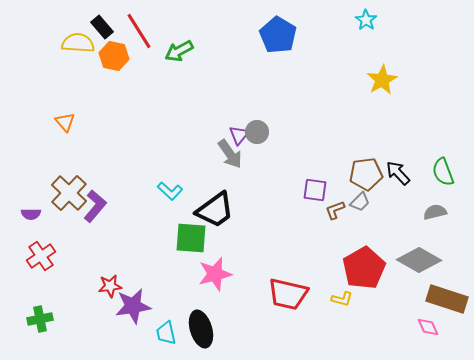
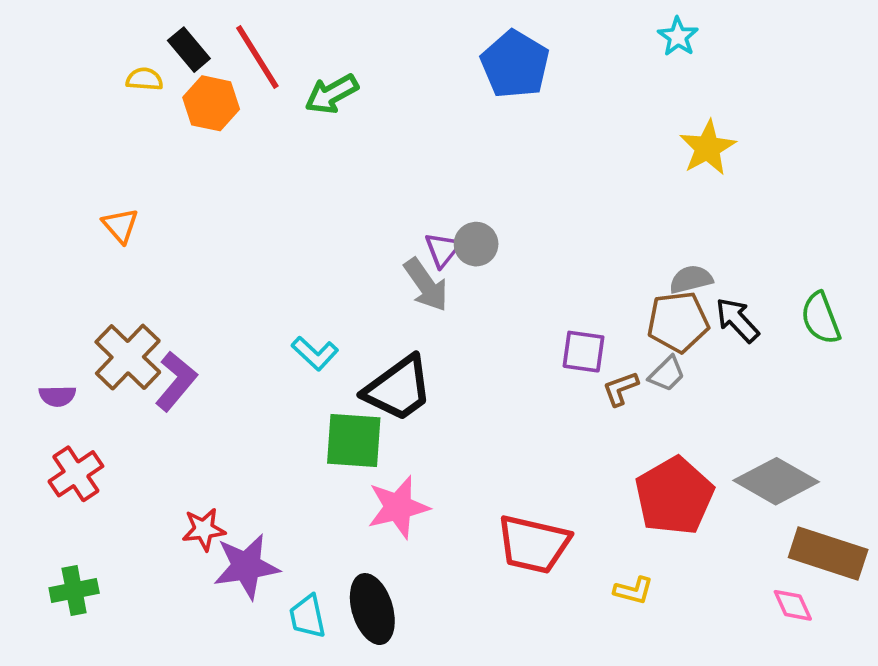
yellow semicircle: (78, 43) -> (144, 79), size x0.6
gray semicircle: (435, 212) -> (691, 279), moved
yellow L-shape: (342, 299) -> (634, 590), moved

